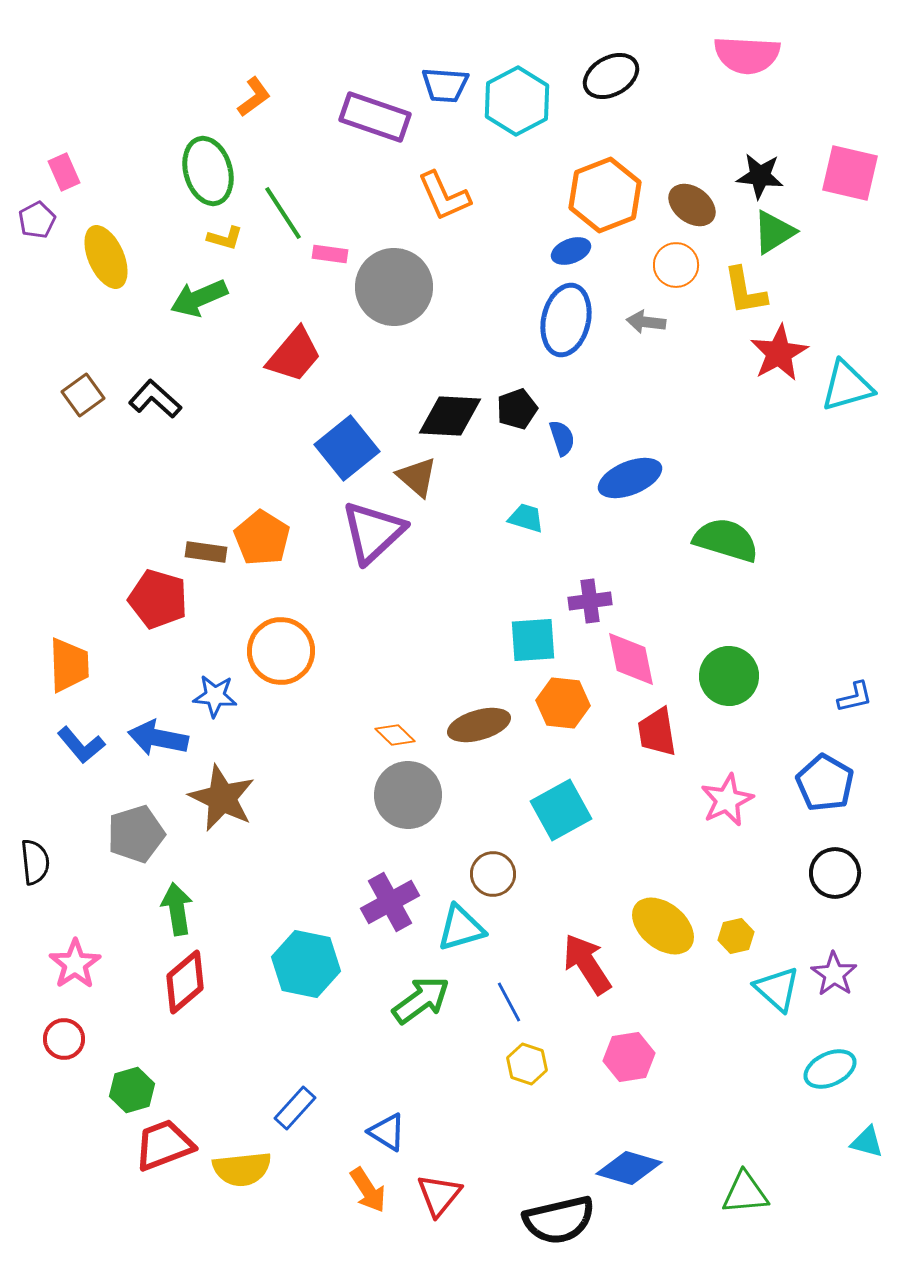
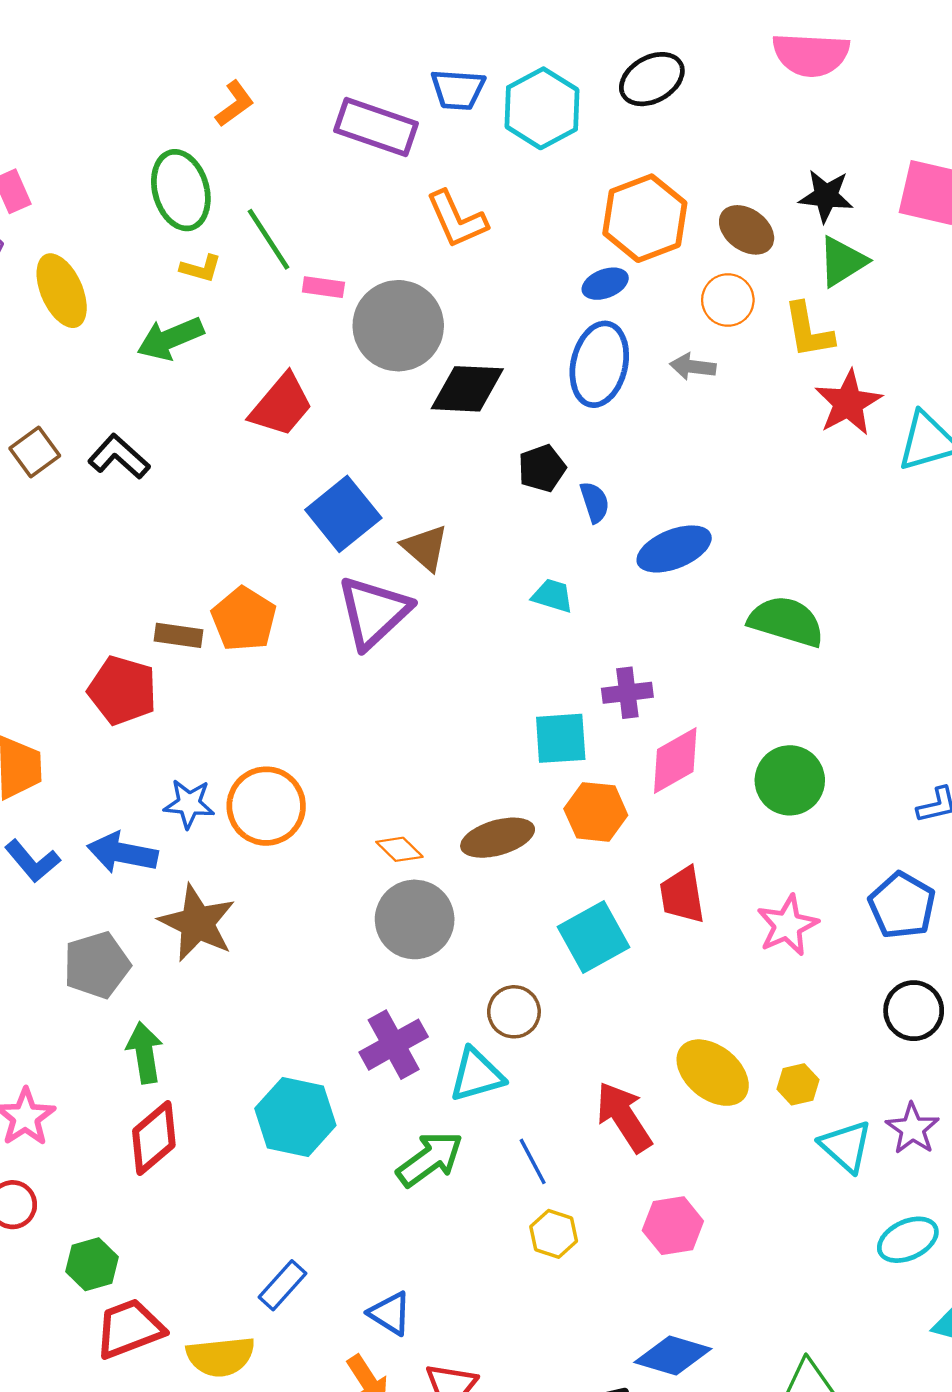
black diamond: (450, 416) -> (467, 389), moved
orange circle: (281, 651) -> (266, 806), moved
pink diamond: (631, 659) -> (675, 761), turned 72
red trapezoid: (657, 732) -> (682, 895), moved

